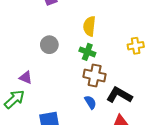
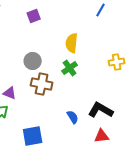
green cross: (87, 52) -> (70, 68), turned 35
brown cross: (95, 76) -> (42, 84), moved

